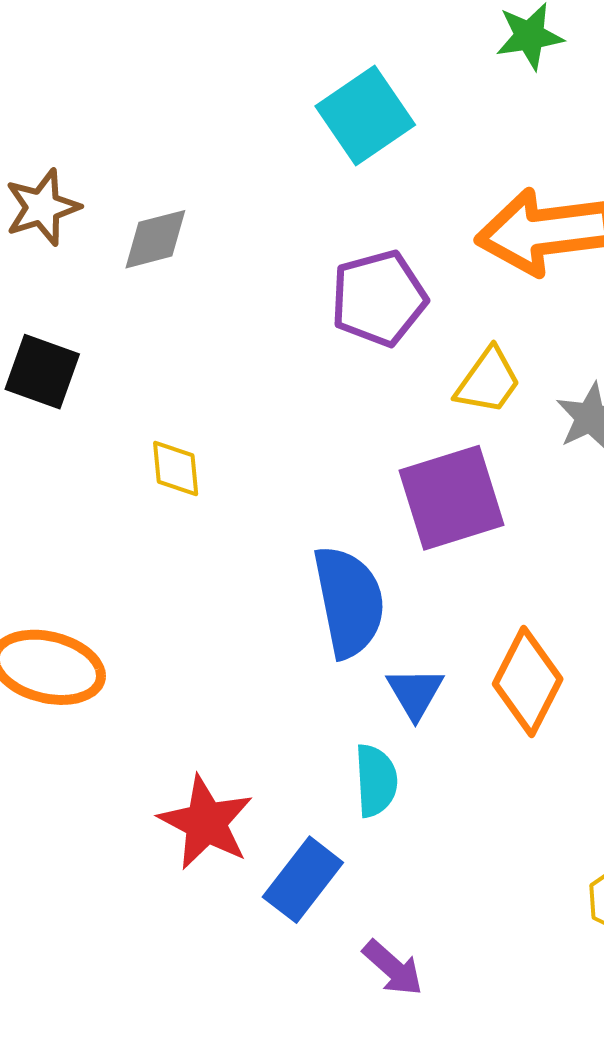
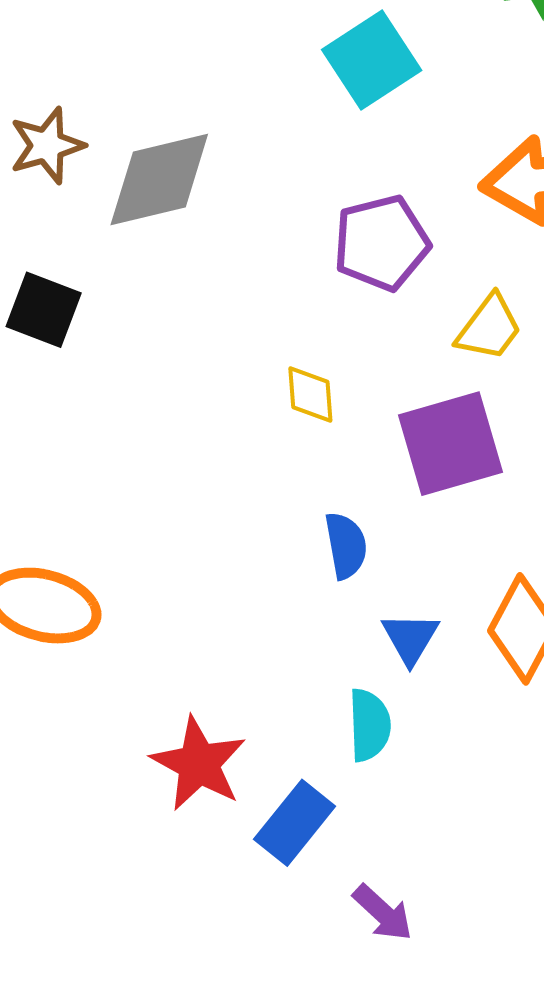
gray diamond: (155, 239) -> (159, 180), size x1.6
yellow diamond: (176, 468) -> (310, 394), moved
blue semicircle: (349, 602) -> (346, 546), size x0.6

